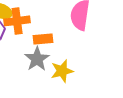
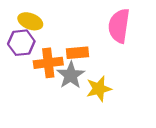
orange cross: (17, 21) -> (48, 63), moved

